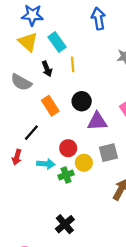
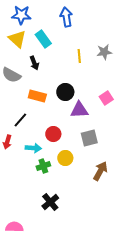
blue arrow: (98, 18) -> (66, 17), moved
yellow line: (73, 64) -> (79, 56), moved
orange rectangle: (50, 106) -> (37, 96), turned -42
yellow circle: (84, 163) -> (65, 158), moved
green cross: (66, 175) -> (43, 166), moved

